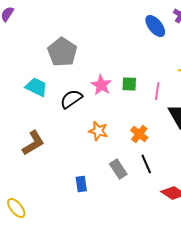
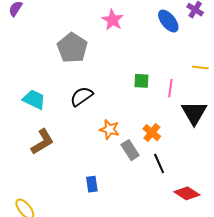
pink star: (101, 85) -> (113, 20), moved
cyan trapezoid: (36, 87) -> (34, 99), moved
gray rectangle: (118, 169) -> (130, 150), moved

